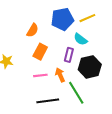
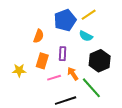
orange rectangle: (40, 52) -> (42, 61), moved
purple rectangle: (69, 55) -> (63, 54), moved

